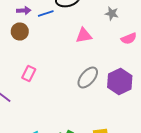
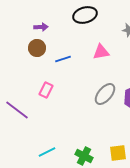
blue line: (46, 14) -> (63, 59), moved

